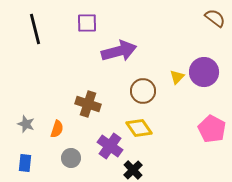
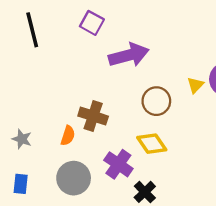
purple square: (87, 23) -> (92, 23), turned 30
orange semicircle: (57, 129) -> (68, 136), moved
gray circle: (71, 158) -> (74, 178), size x1.5

